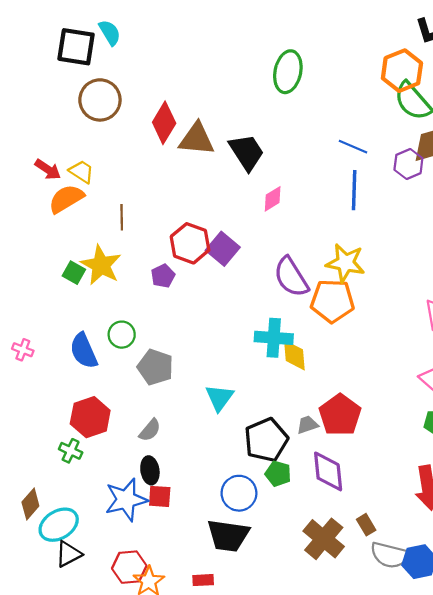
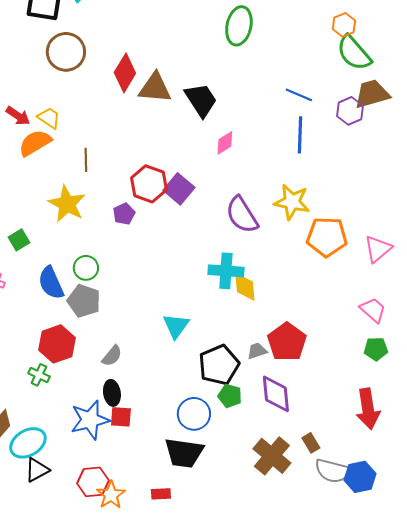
orange hexagon: (402, 71) -> (344, 25), size x0.6
green square: (74, 273) -> (19, 240), moved, turned 30
orange pentagon: (332, 301) -> (327, 237), moved
gray pentagon: (155, 367) -> (84, 301), moved

